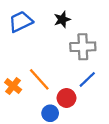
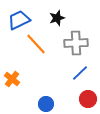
orange line: (39, 79) -> (36, 44), moved
red circle: (66, 98) -> (88, 99), moved

